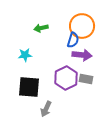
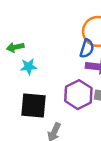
green arrow: (41, 28) -> (15, 47), moved

